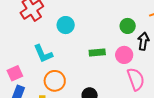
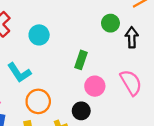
green rectangle: (97, 53) -> (81, 60), turned -56
pink circle: (124, 55) -> (95, 86), moved

